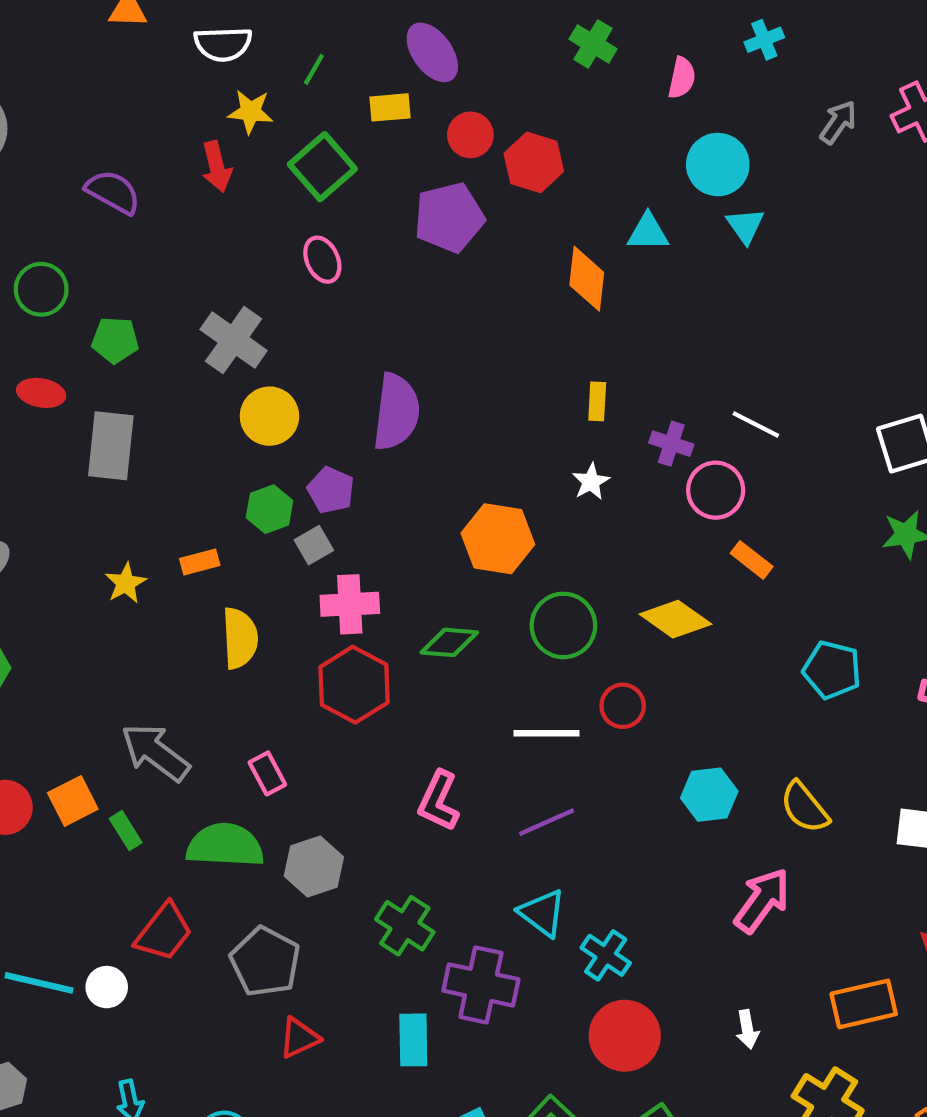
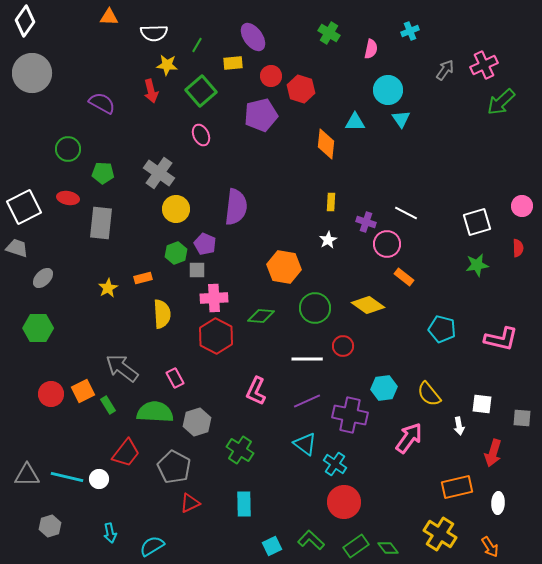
gray square: (314, 545) -> (197, 270), turned 30
purple cross: (481, 985) -> (350, 415), moved
white arrow: (747, 1029) -> (459, 426), moved

